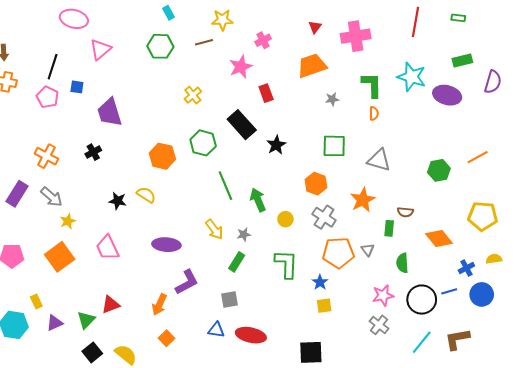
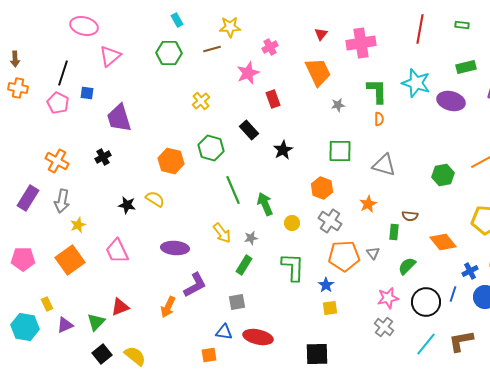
orange trapezoid: (312, 66) -> (318, 72), turned 84
black rectangle: (242, 125) -> (249, 130), size x0.7
gray arrow: (52, 197) -> (62, 201), turned 60
orange star: (363, 200) -> (368, 204), size x0.7
green semicircle: (402, 263) -> (407, 266), turned 48
blue line: (449, 291) -> (453, 294), turned -56
orange square: (166, 338) -> (209, 355), moved, turned 35

